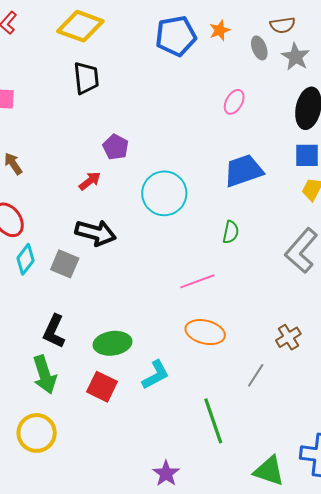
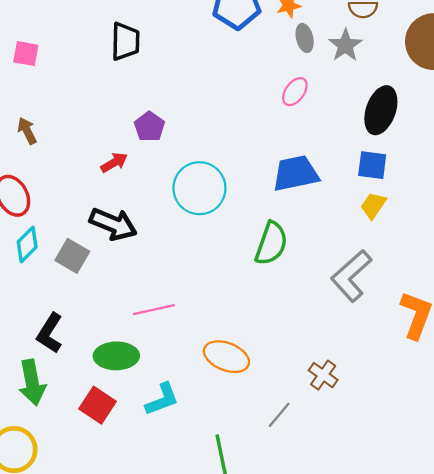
gray ellipse: (259, 48) -> (305, 38), moved
gray star: (296, 57) -> (345, 45), moved
green semicircle: (231, 232) -> (271, 243), size x1.6
pink line: (197, 281) -> (154, 310), moved
brown cross: (288, 337) -> (323, 375), turned -30

